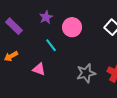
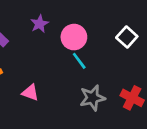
cyan line: (51, 45) -> (79, 61), moved

